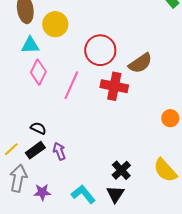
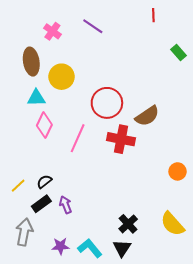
black semicircle: (38, 128) -> (44, 182), turned -63
yellow line: (11, 149) -> (18, 186), moved
purple star: (42, 192) -> (61, 246), moved

